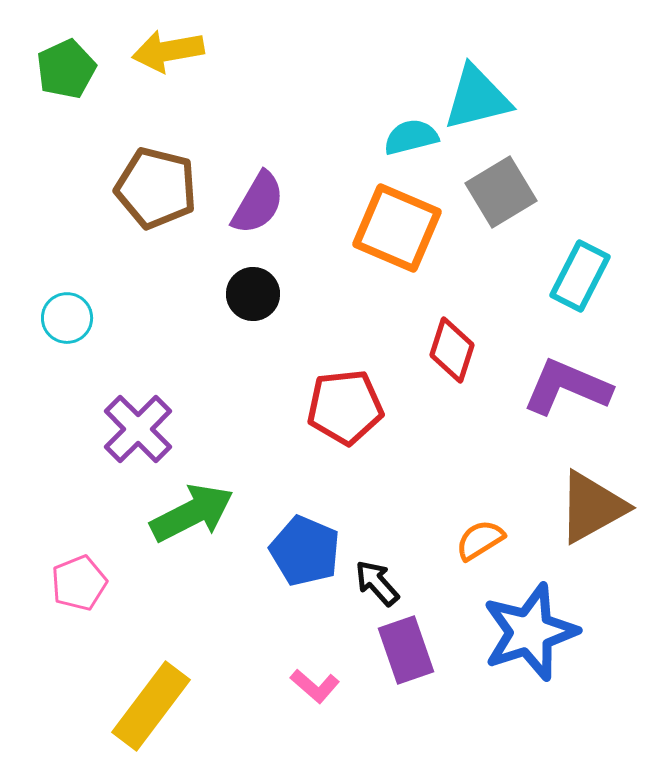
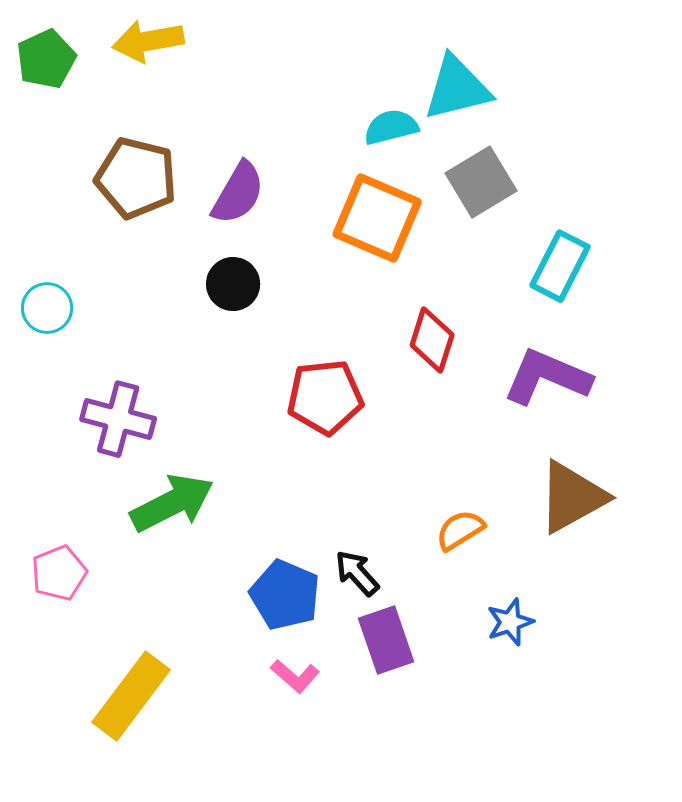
purple cross: (138, 429) -> (118, 419), turned -30
blue pentagon: (305, 551) -> (285, 595), moved
blue star: (530, 632) -> (510, 622), size x0.5

